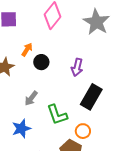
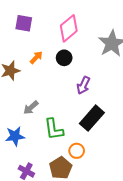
black circle: (41, 62) -> (64, 58), moved

